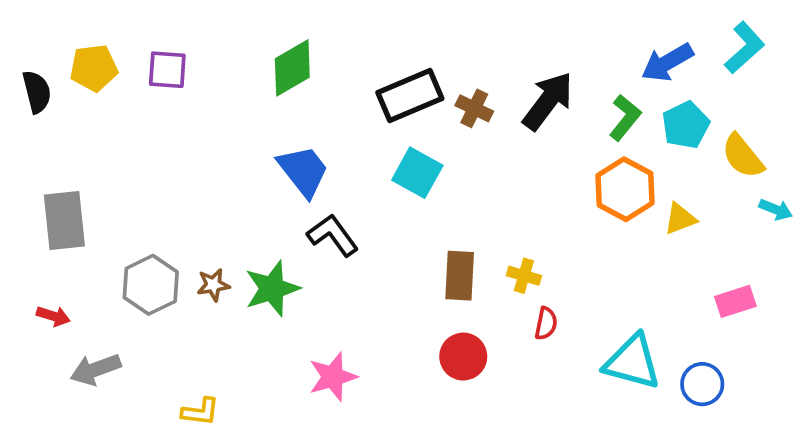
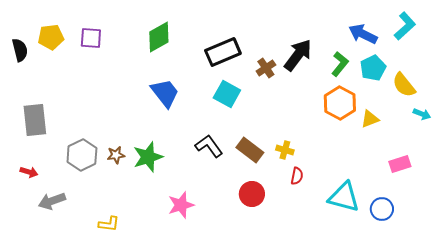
blue arrow: (667, 62) -> (363, 34), turned 56
brown cross: (474, 108) -> (266, 68), moved, turned 30
black L-shape: (333, 235) -> (209, 146), moved
brown rectangle: (460, 276) -> (250, 150), turned -56

